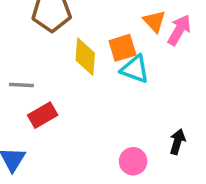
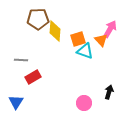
orange triangle: (154, 21) -> (101, 40), moved
yellow diamond: (85, 57) -> (55, 31), moved

